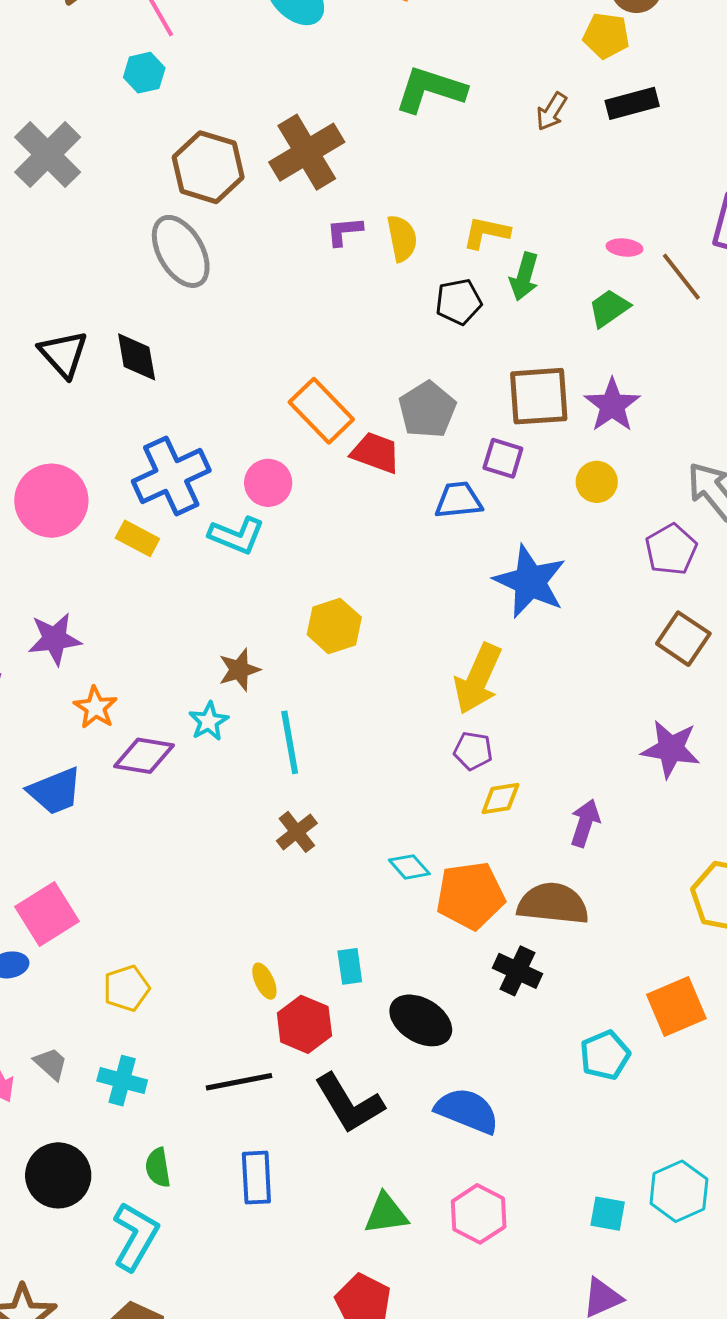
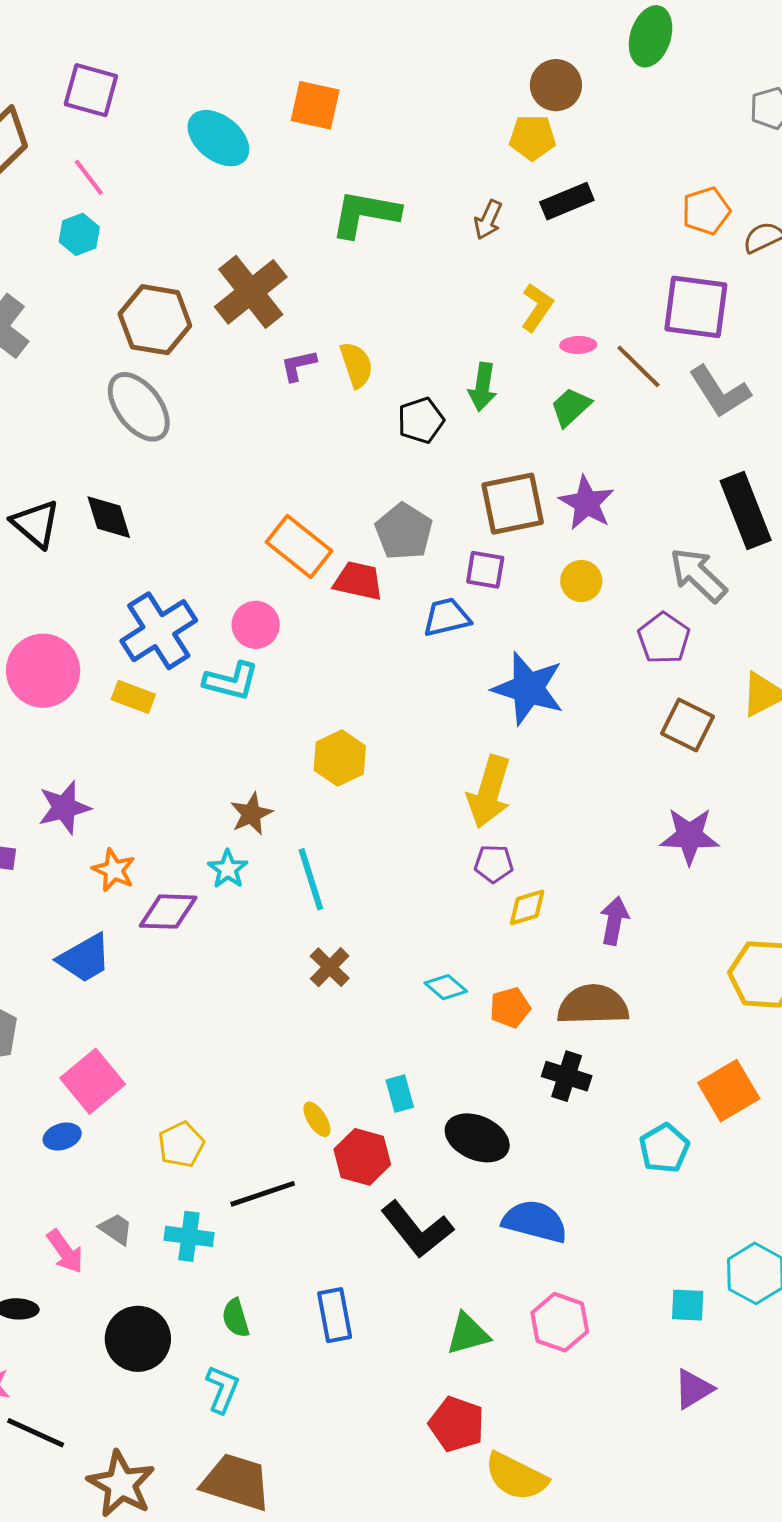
yellow L-shape: (486, 233) -> (537, 307), moved, turned 120
orange pentagon: (470, 896) -> (510, 1008), size x0.6
black line: (239, 1082) -> (263, 1194), moved
cyan L-shape: (135, 1236) -> (222, 1389), size x0.7

